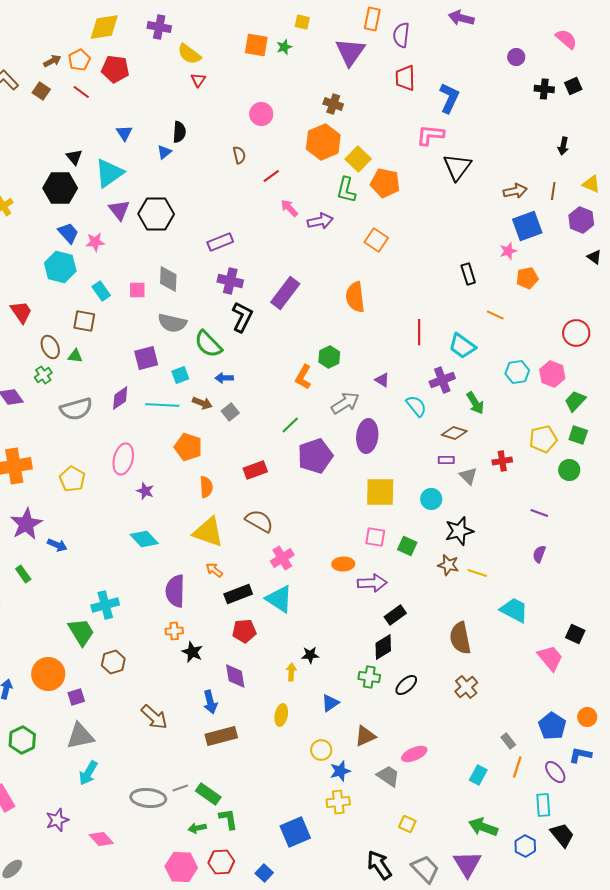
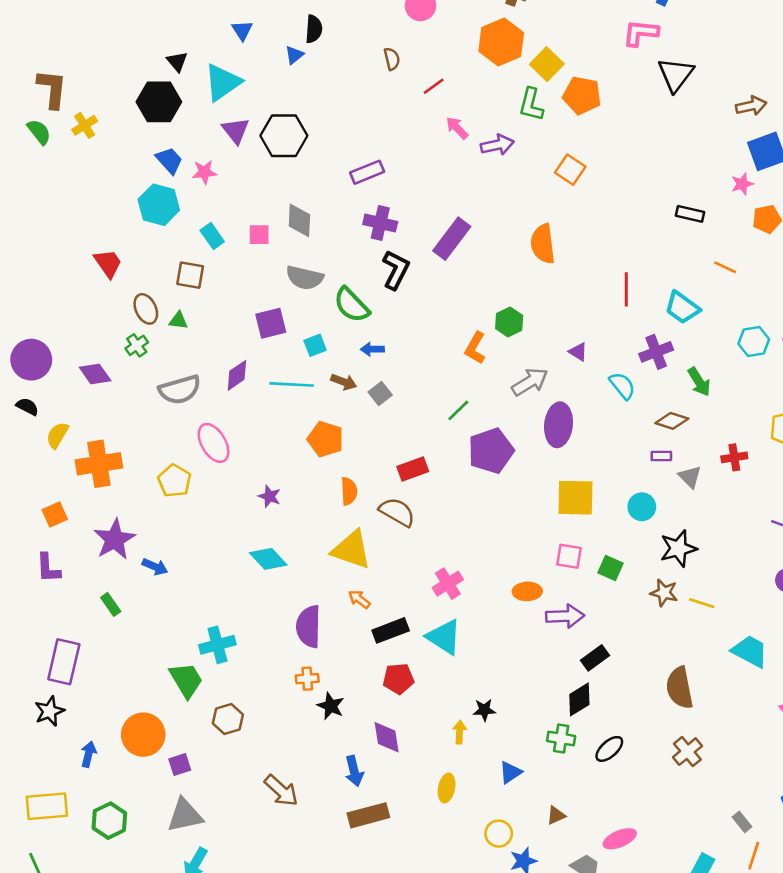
black rectangle: (468, 274) -> (690, 214), turned -60
pink ellipse: (123, 459) -> (214, 443), moved, turned -44
brown semicircle: (259, 521) -> (397, 512), moved
brown triangle: (365, 736) -> (556, 815), size x0.7

